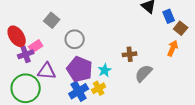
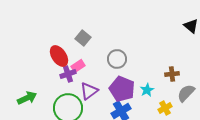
gray square: (52, 20) -> (83, 38), moved
purple triangle: (47, 71) -> (89, 91), turned -42
yellow cross: (99, 88) -> (165, 108), moved

